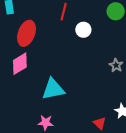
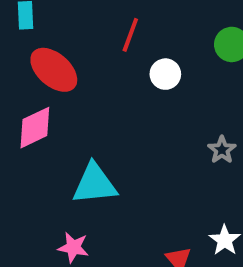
red ellipse: (27, 33) -> (54, 70), turned -75

